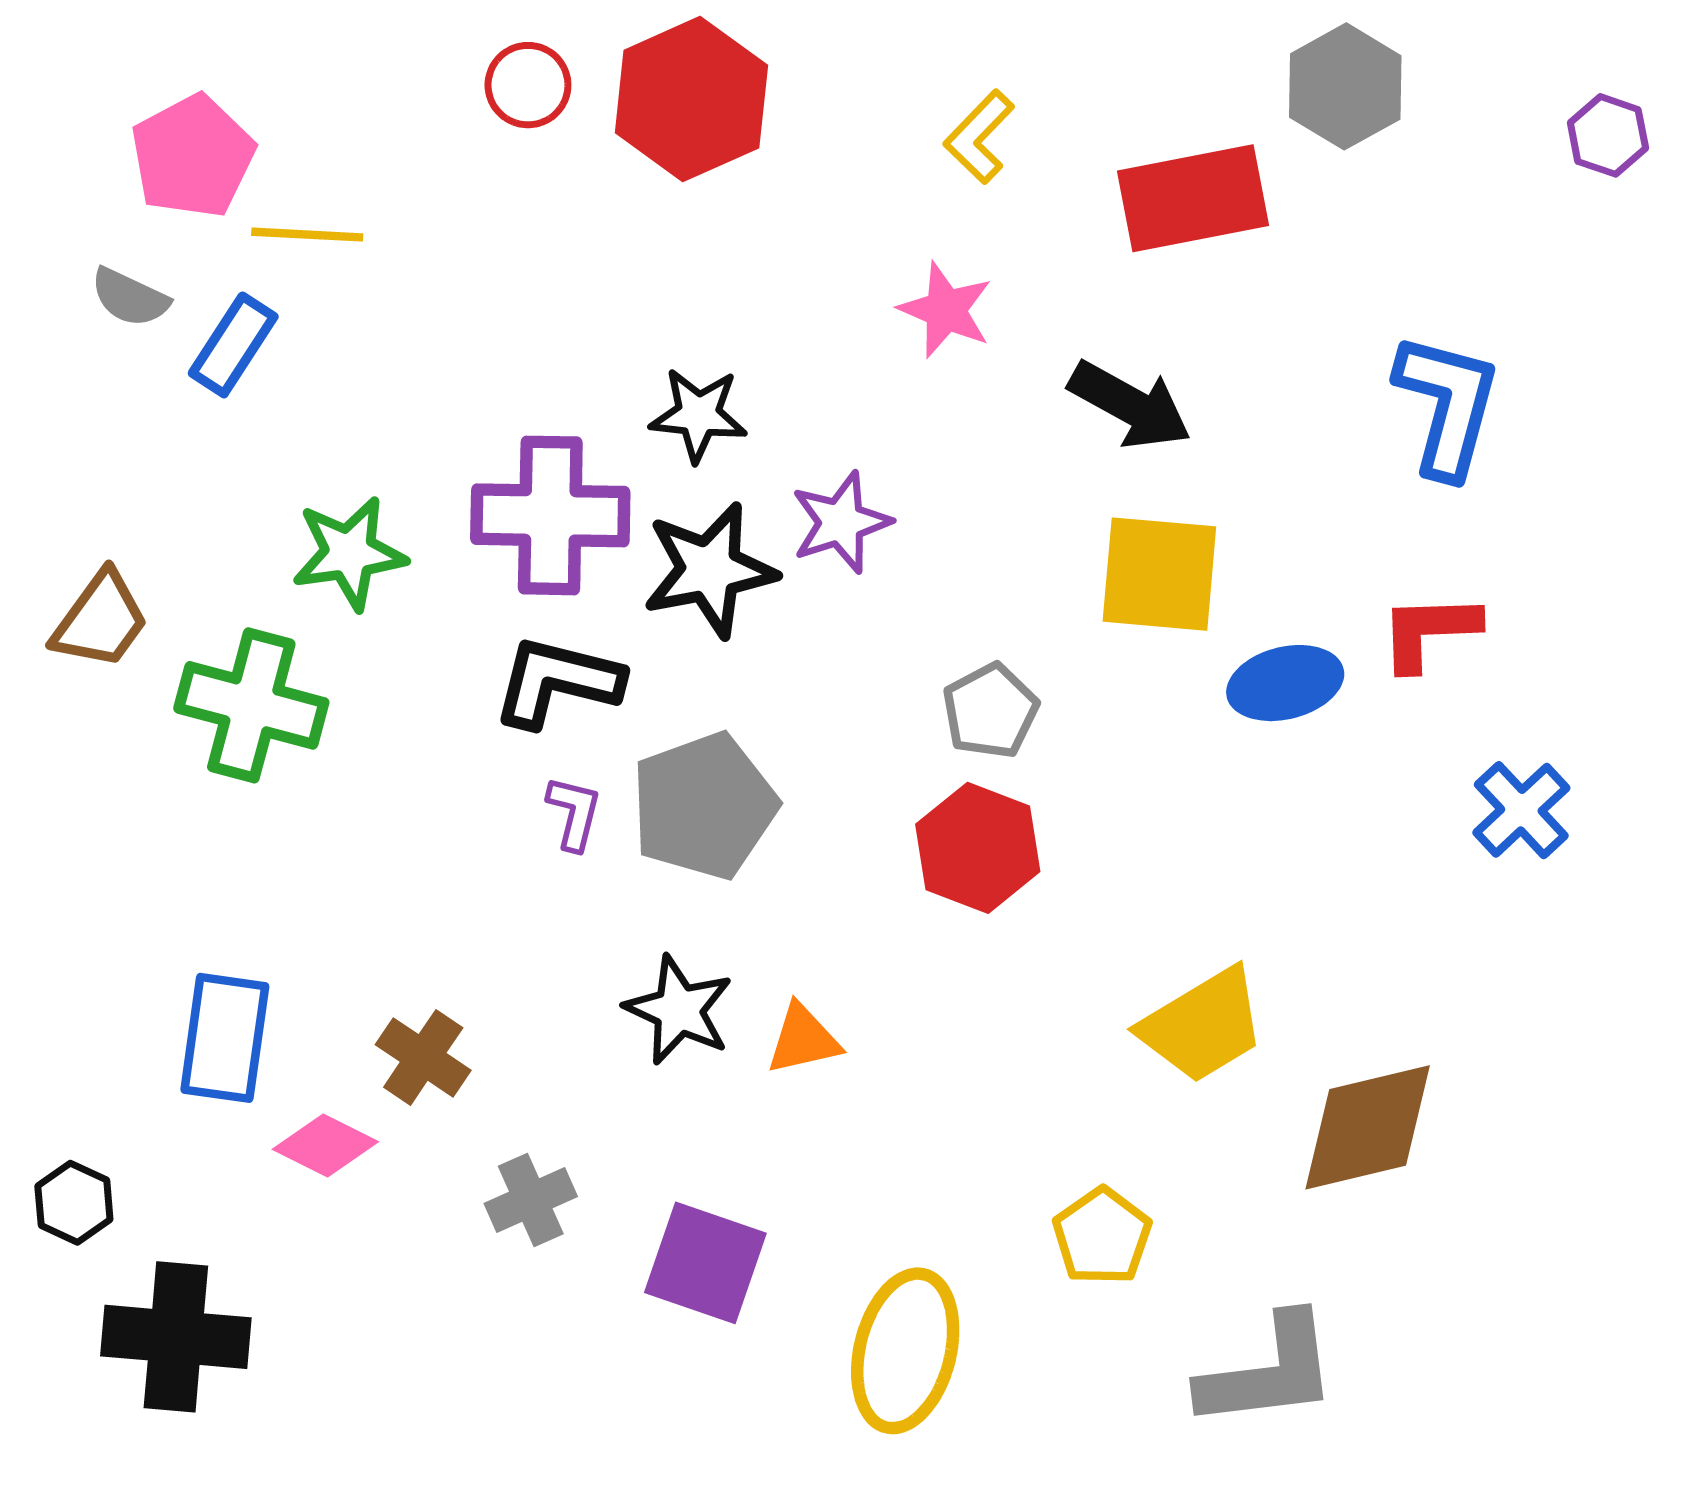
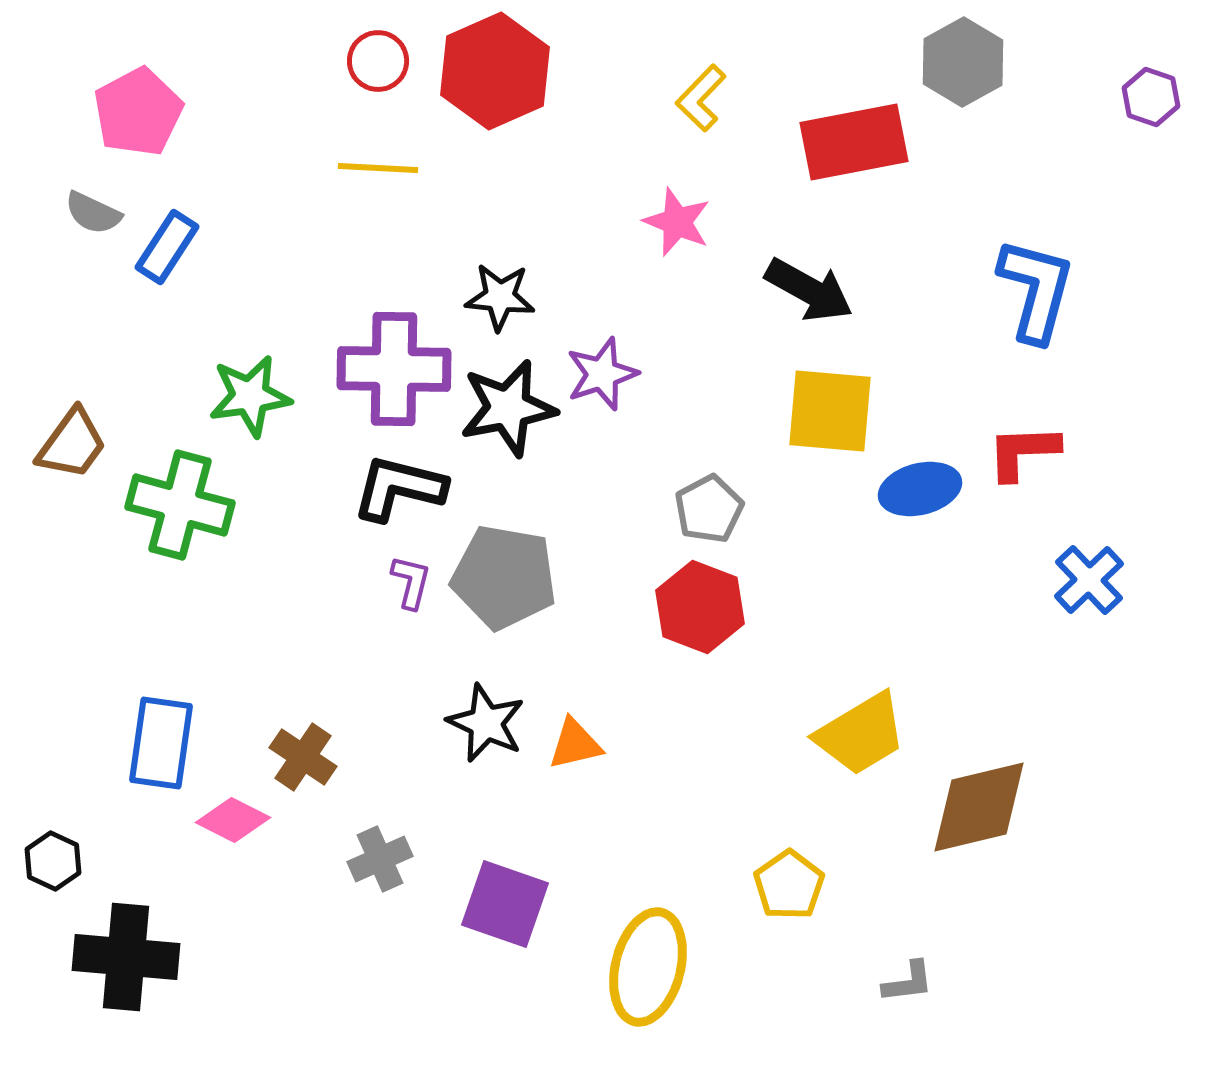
yellow line: (307, 235) -> (378, 168), moved
gray pentagon: (704, 806) -> (504, 577), turned 30
gray L-shape: (1268, 1372) -> (908, 982), size x0.5

